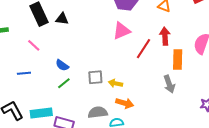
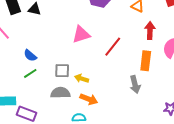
pink triangle: (122, 31) -> (81, 34), moved
red arrow: (165, 36) -> (150, 31), moved
gray semicircle: (98, 112) -> (60, 93), moved

